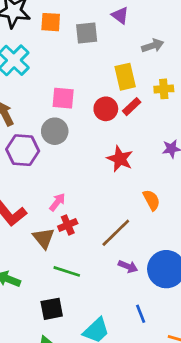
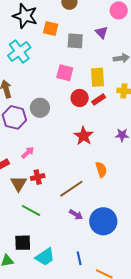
pink square: (63, 98) -> (65, 73), moved
pink arrow: (57, 202) -> (28, 153), moved
black square: (52, 309) -> (23, 243), moved
blue line: (141, 314) -> (79, 258), moved

